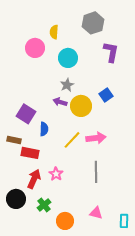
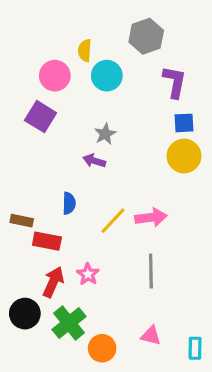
cyan circle: (68, 58) -> (107, 76), moved
blue square: (106, 95) -> (184, 123), moved, turned 32
yellow circle: (81, 106) -> (184, 156), moved
purple square: (26, 114) -> (41, 117), moved
green cross: (44, 205) -> (69, 323), size x1.5

